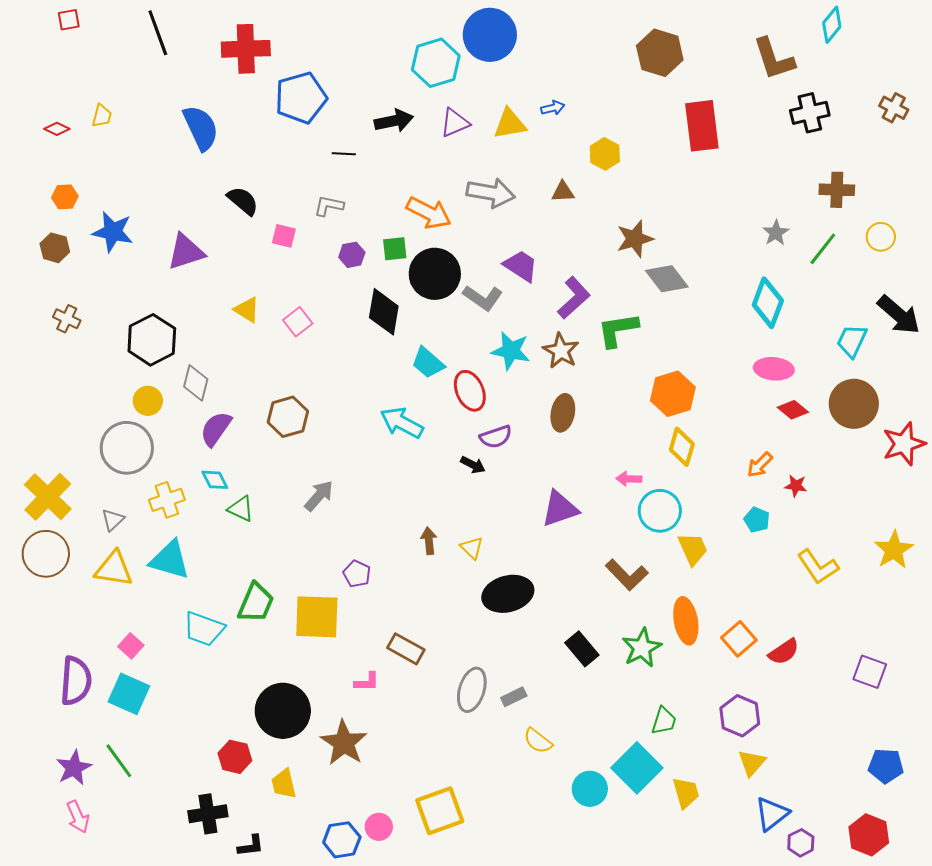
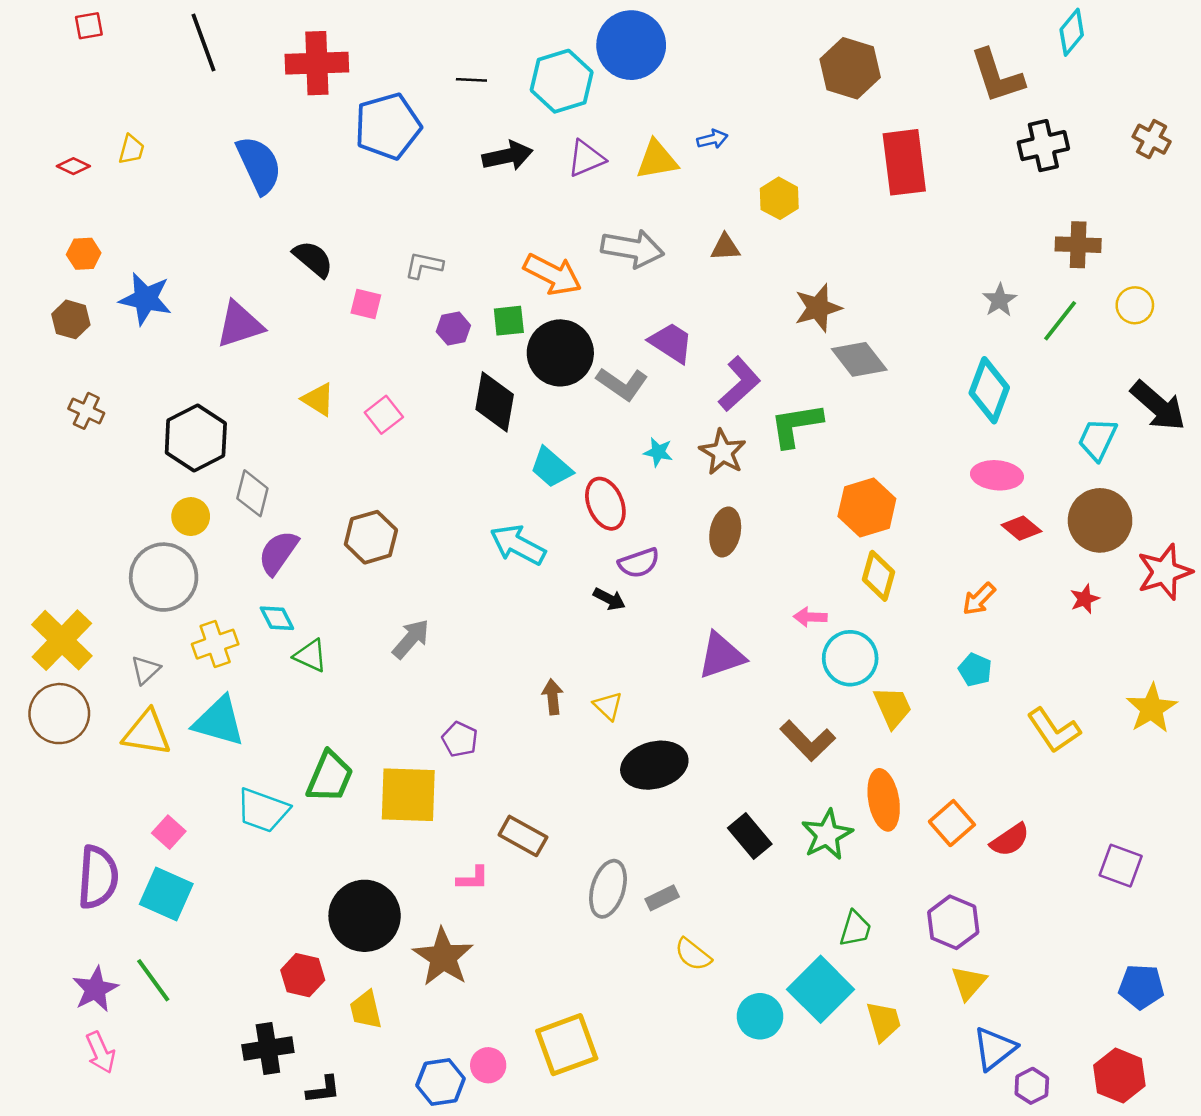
black line: (344, 154) -> (471, 80), moved
cyan star: (511, 351) -> (658, 452), size x0.6
red star: (796, 486) -> (1085, 599), moved, turned -30

